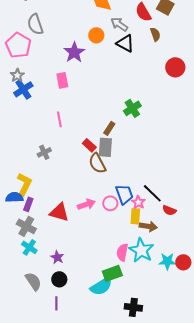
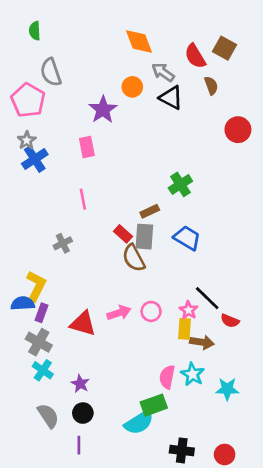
brown rectangle: (109, 128) -> (150, 211), turned 32
blue trapezoid: (124, 194) -> (187, 238), moved, turned -40
cyan star: (141, 250) -> (192, 374), size x0.7
red circle: (183, 262) -> (225, 454), moved

